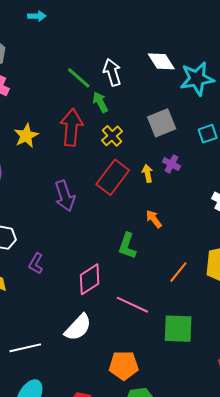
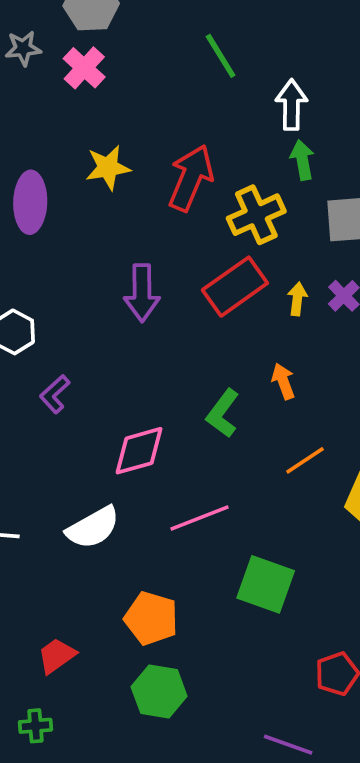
green line: (79, 78) -> (221, 56), moved
green arrow: (100, 102) -> (302, 160), moved
yellow cross: (112, 136) -> (256, 215), size x1.4
orange line: (178, 272) -> (305, 460), moved
pink line: (132, 305) -> (199, 518), turned -64

